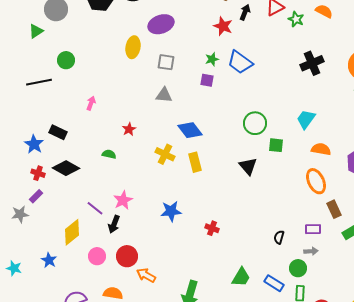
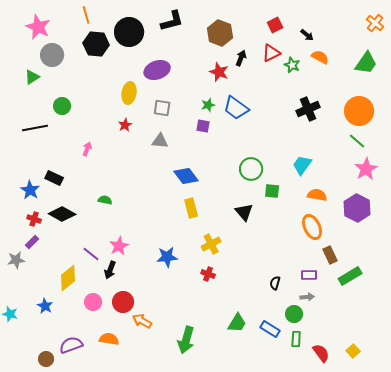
red star: (129, 129) -> (125, 125), moved
yellow cross: (165, 154) -> (211, 244), moved, turned 36

